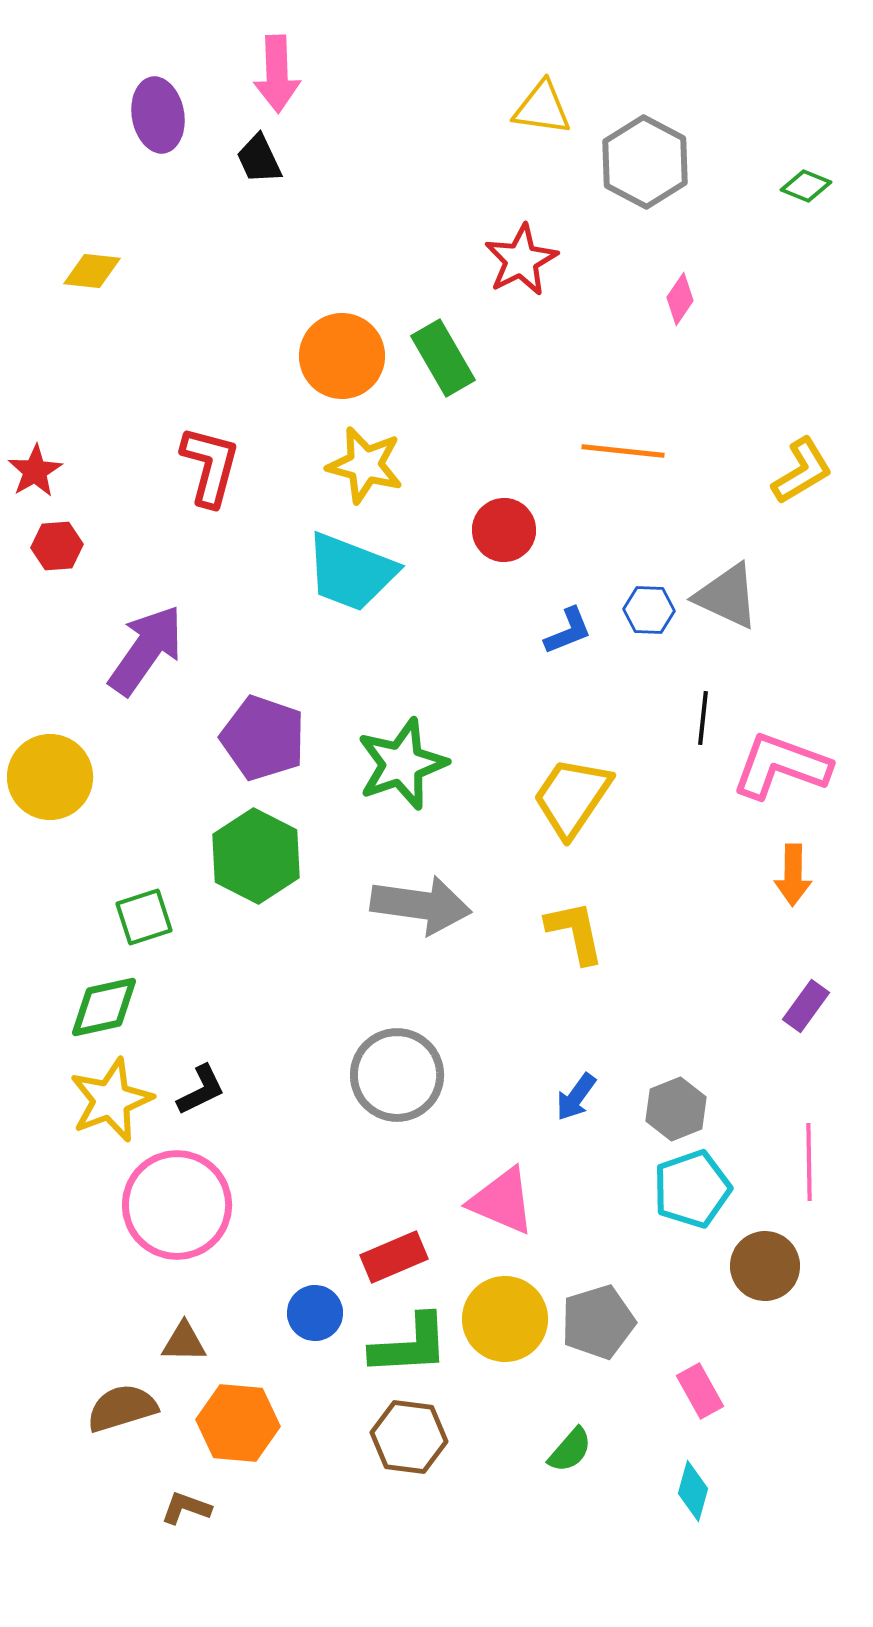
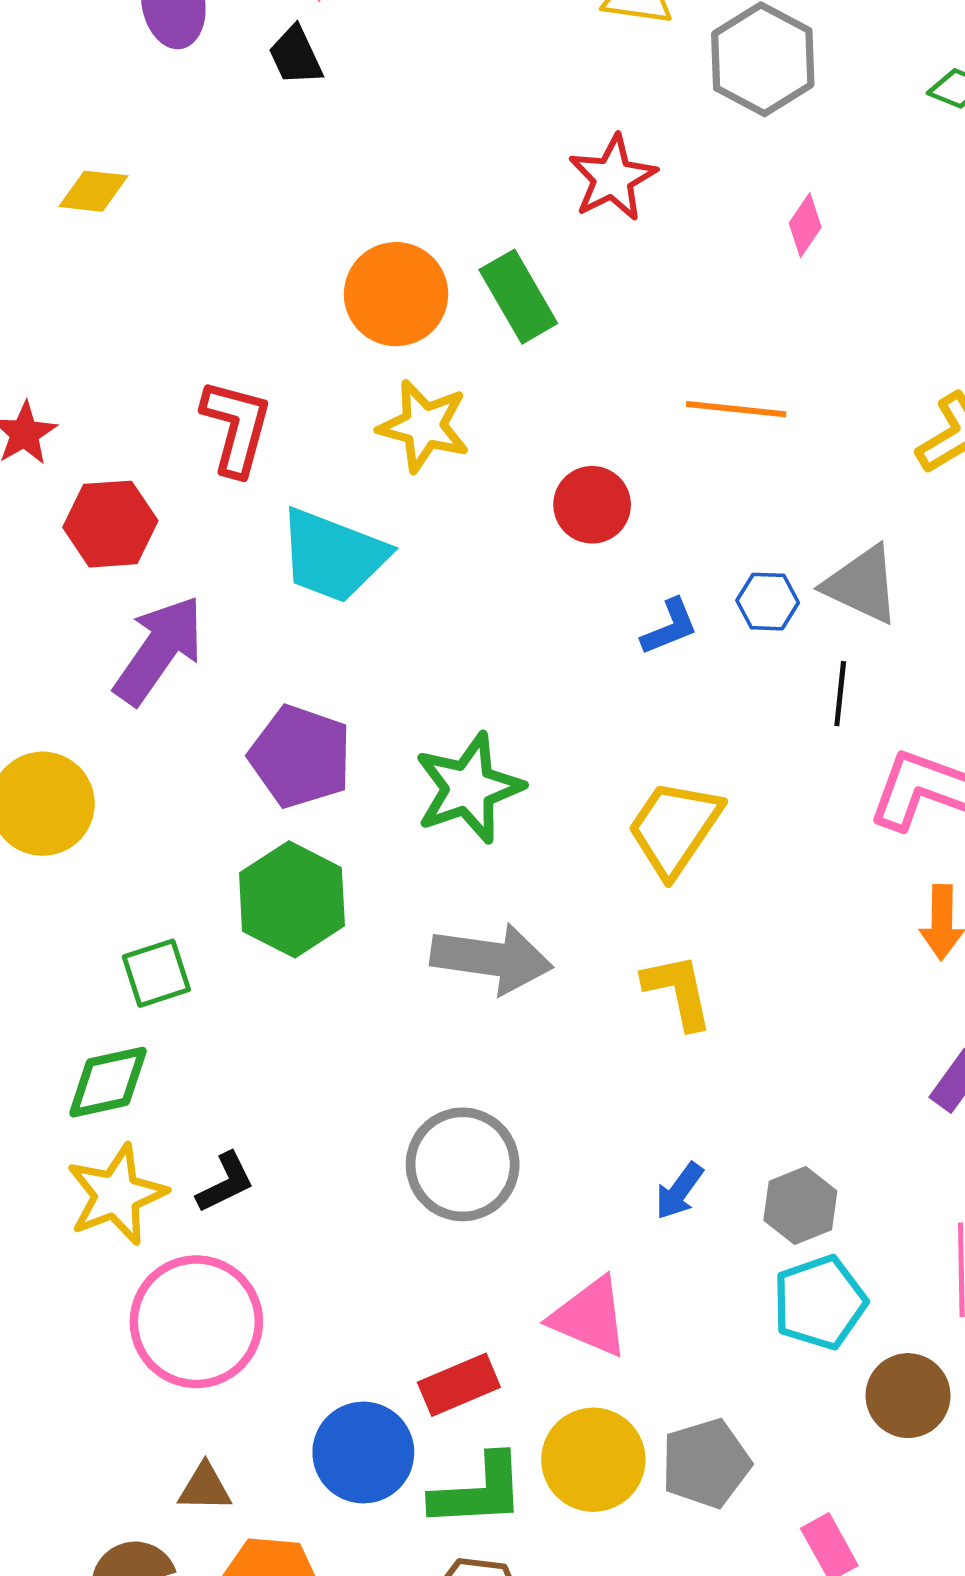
red hexagon: (57, 546) -> (110, 524), moved, size x1.5
cyan trapezoid: (351, 572) -> (333, 556), moved
black line: (703, 718) -> (840, 694), moved
blue circle: (315, 1313) -> (363, 1452), size x1.5

